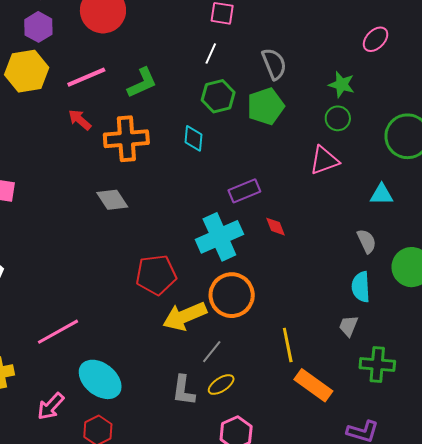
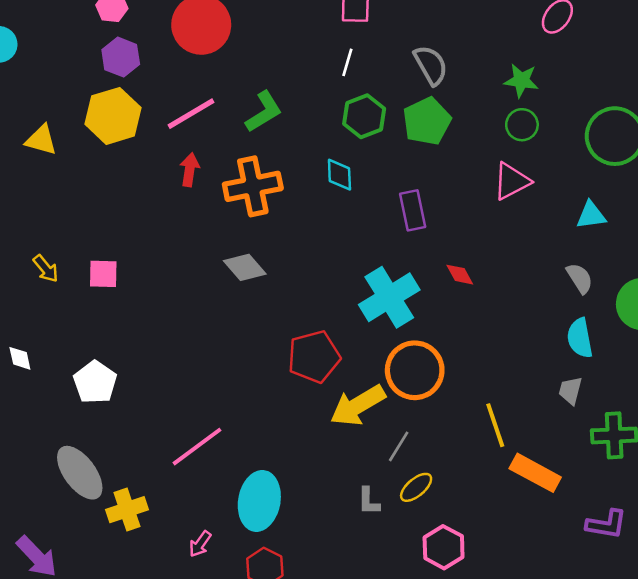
red arrow: (80, 120) -> (190, 170), turned 65
purple rectangle: (244, 191) -> (413, 210), moved, turned -72
cyan ellipse: (100, 379) -> (259, 501), turned 69
gray L-shape: (183, 390) -> (369, 501), size x0.7
pink arrow: (51, 406) -> (200, 544), size x0.7

